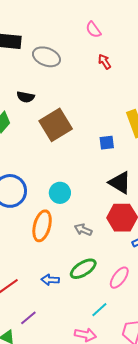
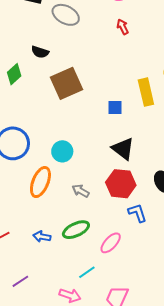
purple line: (28, 318) -> (20, 281), moved

